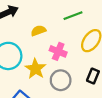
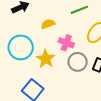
gray circle: (61, 80) -> (78, 62), moved

